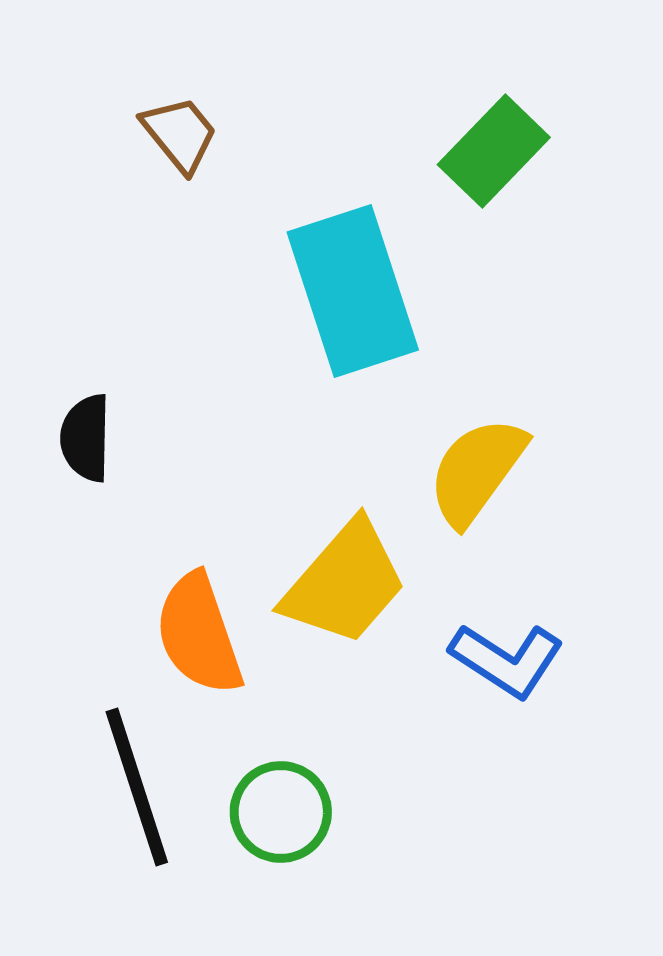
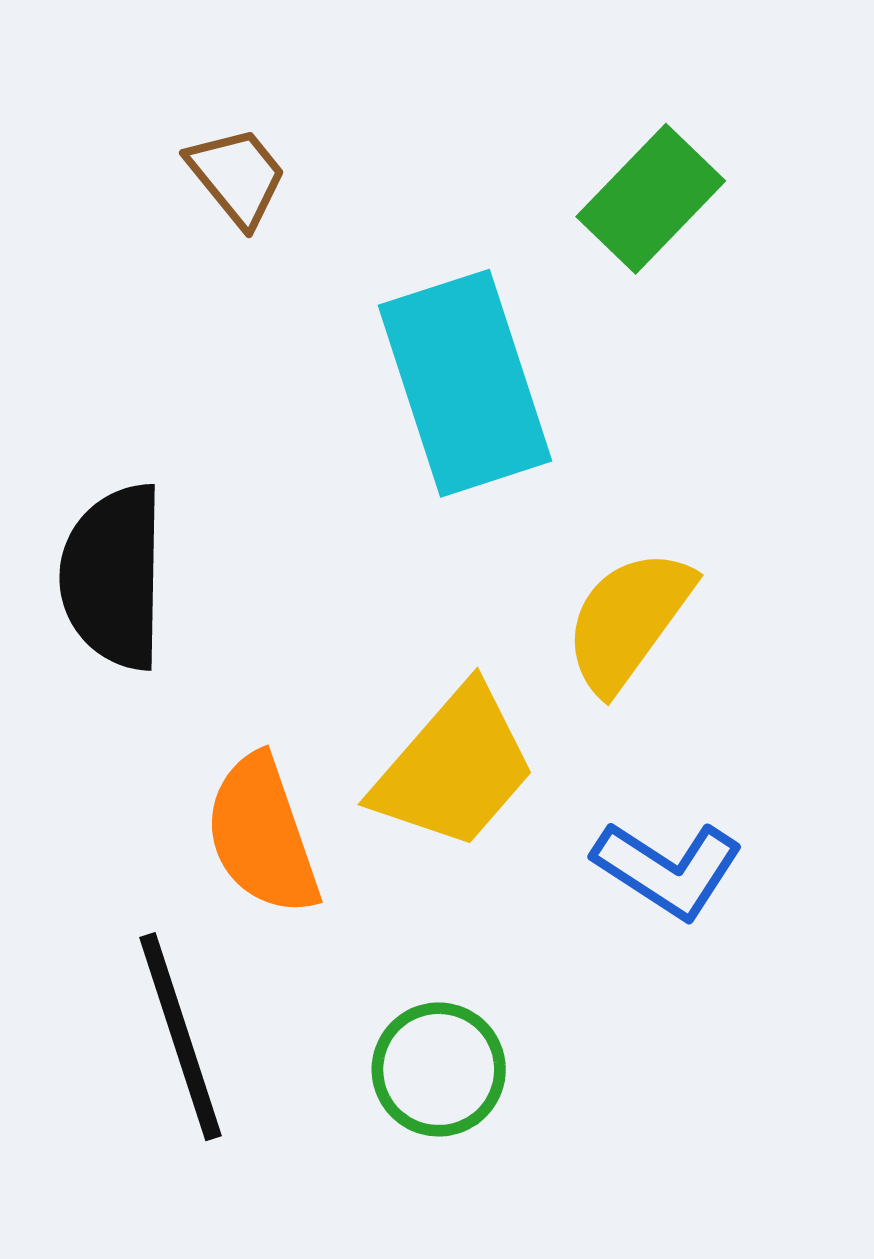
black semicircle: (86, 438) -> (113, 577), size x1.6
green circle: (281, 812) -> (439, 1069), moved

